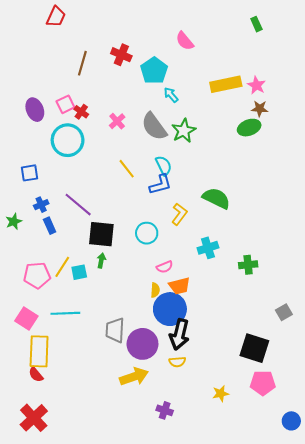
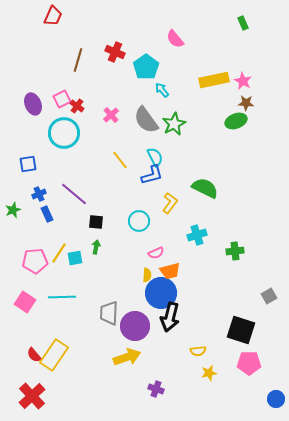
black square: (101, 234) -> (96, 222), size x0.6
yellow rectangle: (39, 351) -> (54, 355), moved, turned 32
yellow semicircle: (177, 362) -> (198, 351), moved

